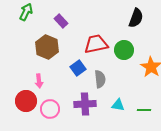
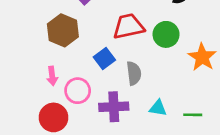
red circle: (26, 101) -> (53, 117), moved
pink circle: (50, 109) -> (78, 91), moved

